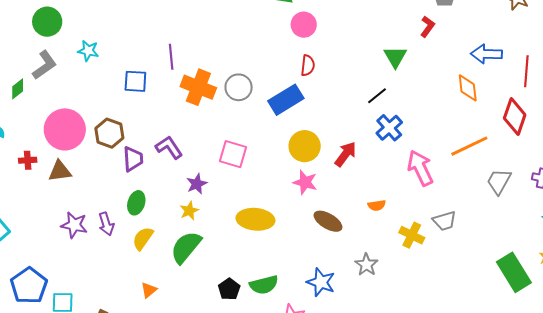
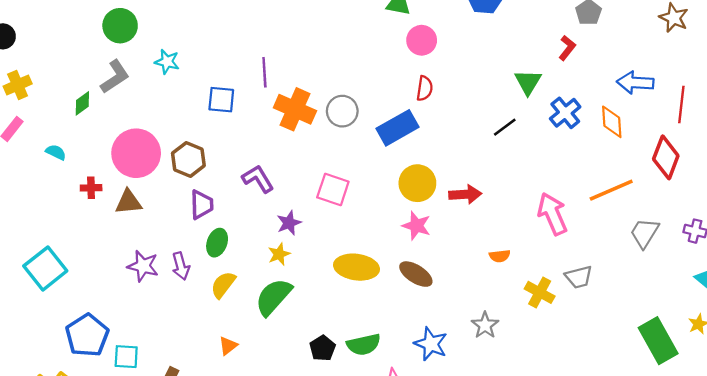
blue cross: (389, 128) -> (565, 113), moved
red arrow: (346, 154) -> (465, 194), turned 48
purple trapezoid: (133, 159) -> (202, 205), moved
brown ellipse: (328, 221) -> (416, 274), moved

